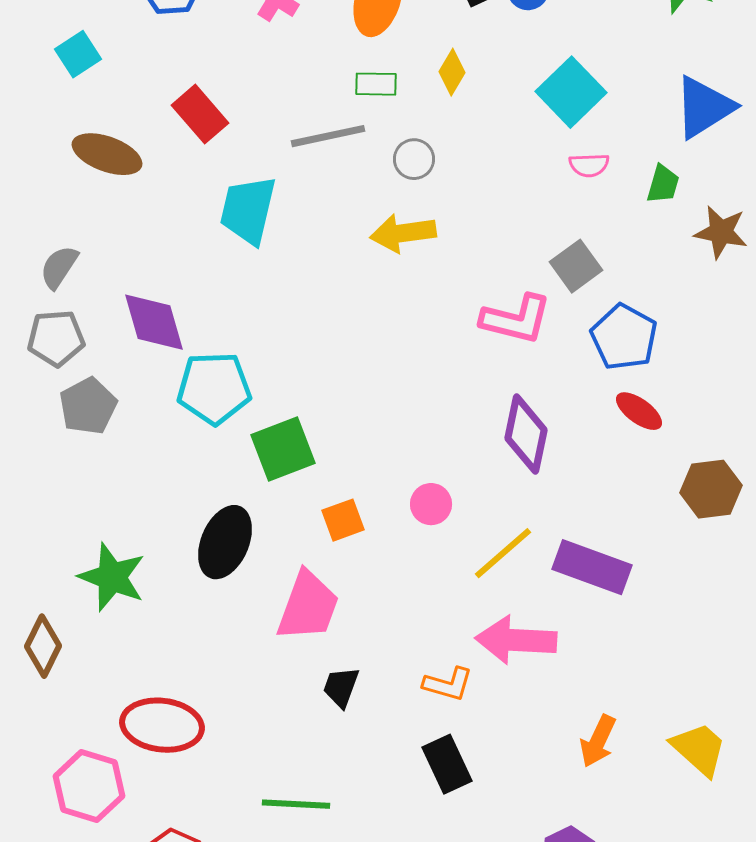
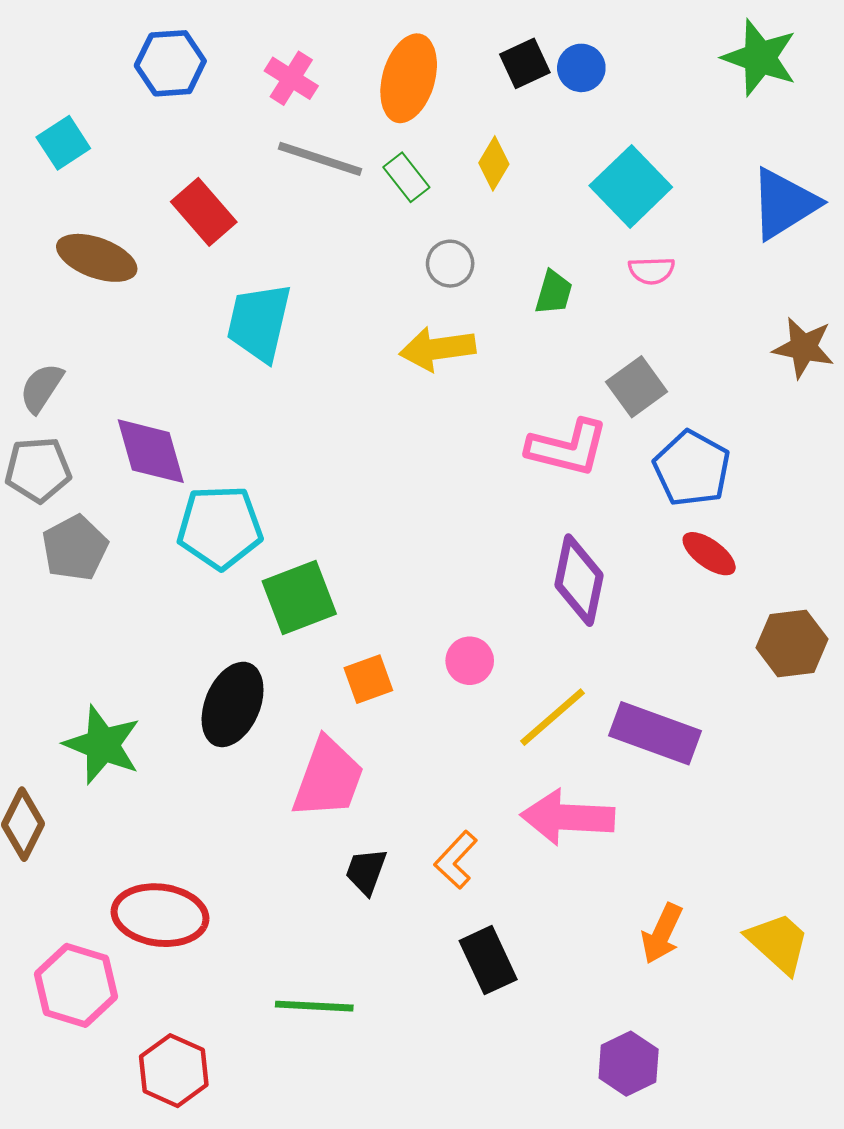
green rectangle: (376, 84) -> (406, 177), turned 51
gray line: (328, 136) -> (320, 159), moved, turned 30
green trapezoid: (663, 184) -> (554, 292), moved
orange L-shape: (448, 684) -> (456, 860), moved, turned 117

